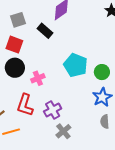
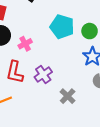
gray cross: (63, 131) -> (68, 96), moved

